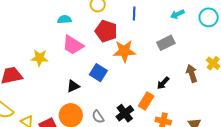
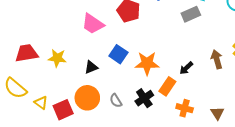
gray rectangle: (166, 43) -> (191, 14), moved
orange star: (124, 51) -> (147, 63), moved
yellow star: (40, 58) -> (57, 58), moved

